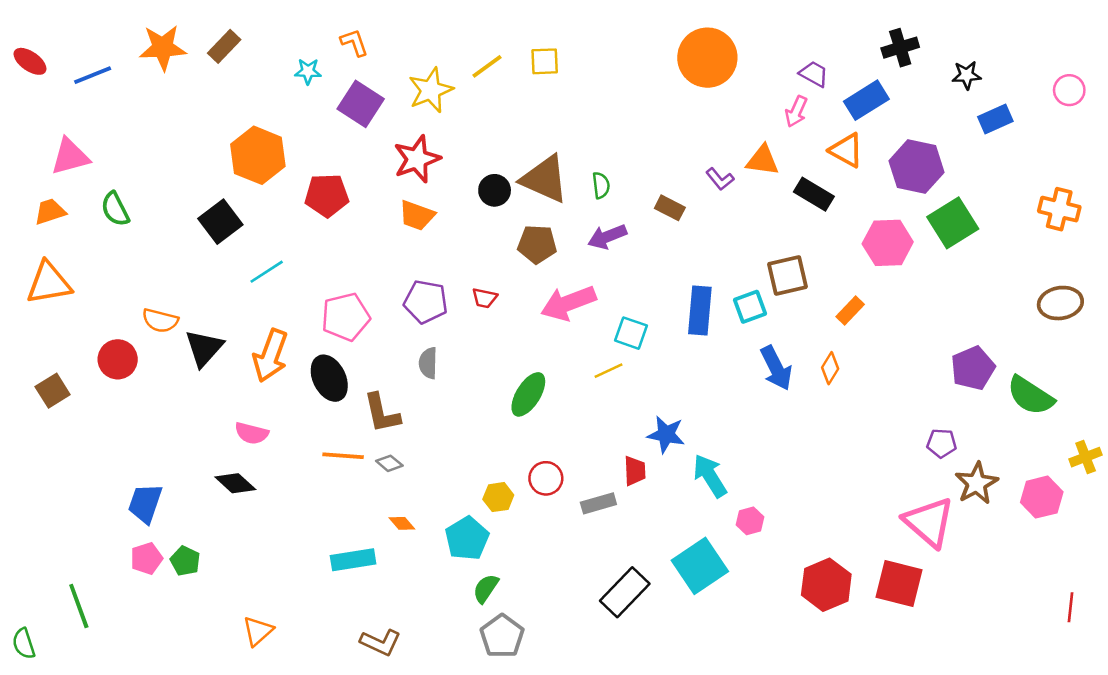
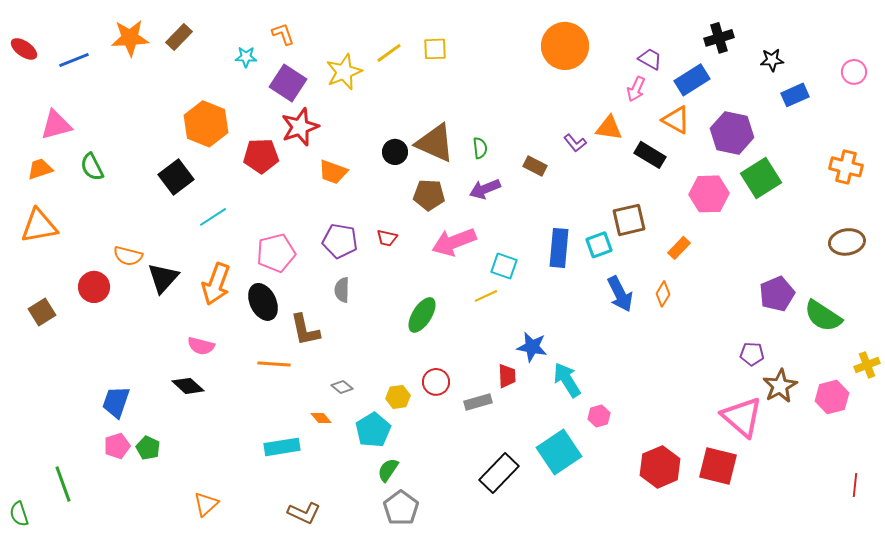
red star: (417, 159) -> (300, 127), moved
gray diamond: (389, 463) -> (342, 387), moved

